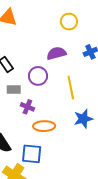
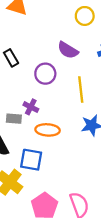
purple semicircle: (56, 53) -> (68, 50), turned -138
gray rectangle: (14, 90) -> (14, 119), moved

